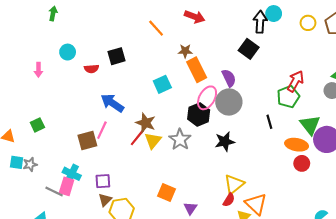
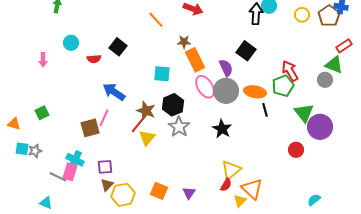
black square: (249, 49) -> (246, 51), moved
black square: (116, 56) -> (118, 47), turned -36
red arrow: (296, 81) -> (290, 71), turned -60
cyan square: (162, 84) -> (162, 74), turned 30
pink ellipse: (207, 98) -> (205, 87), turned -60
black hexagon: (199, 114) -> (173, 105), moved
yellow triangle: (153, 141) -> (147, 138), moved
black star: (225, 142) -> (222, 129), turned -30
orange ellipse: (297, 145) -> (255, 92), moved
orange square: (166, 193) -> (159, 191), moved

